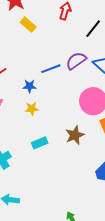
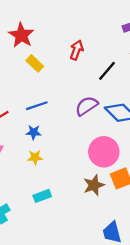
blue line: (51, 69) -> (37, 106), moved
brown star: (75, 135) -> (94, 185), moved

